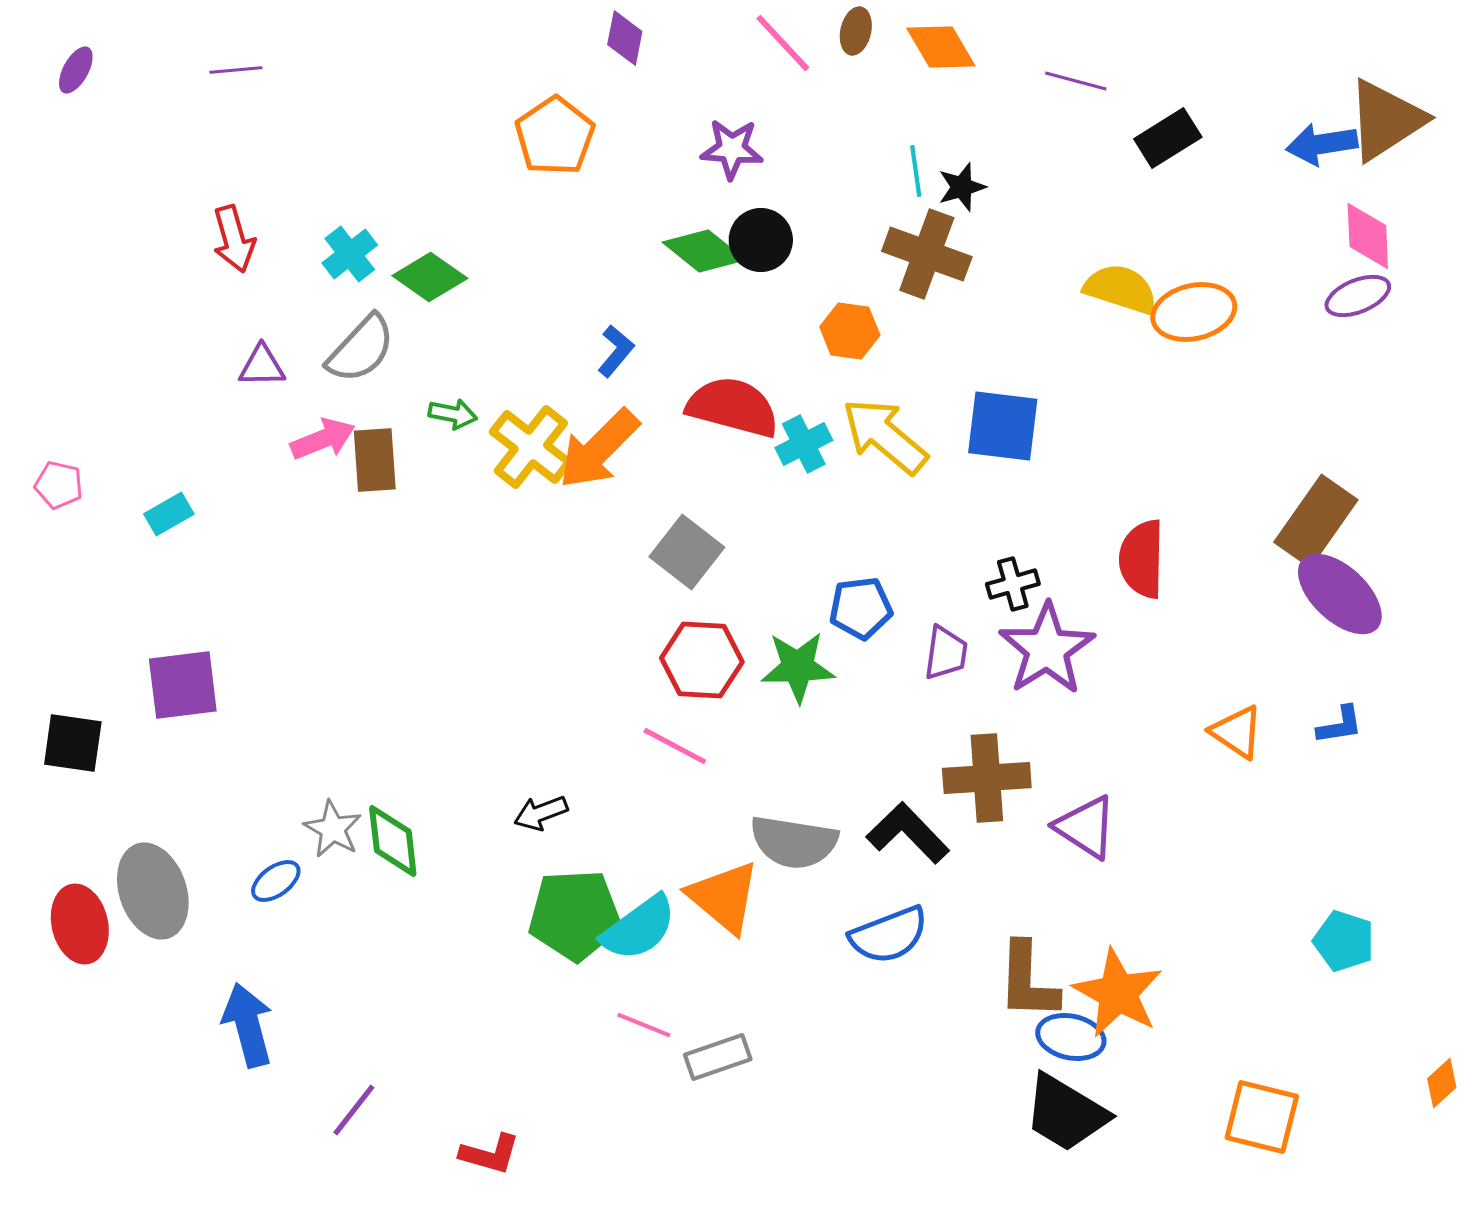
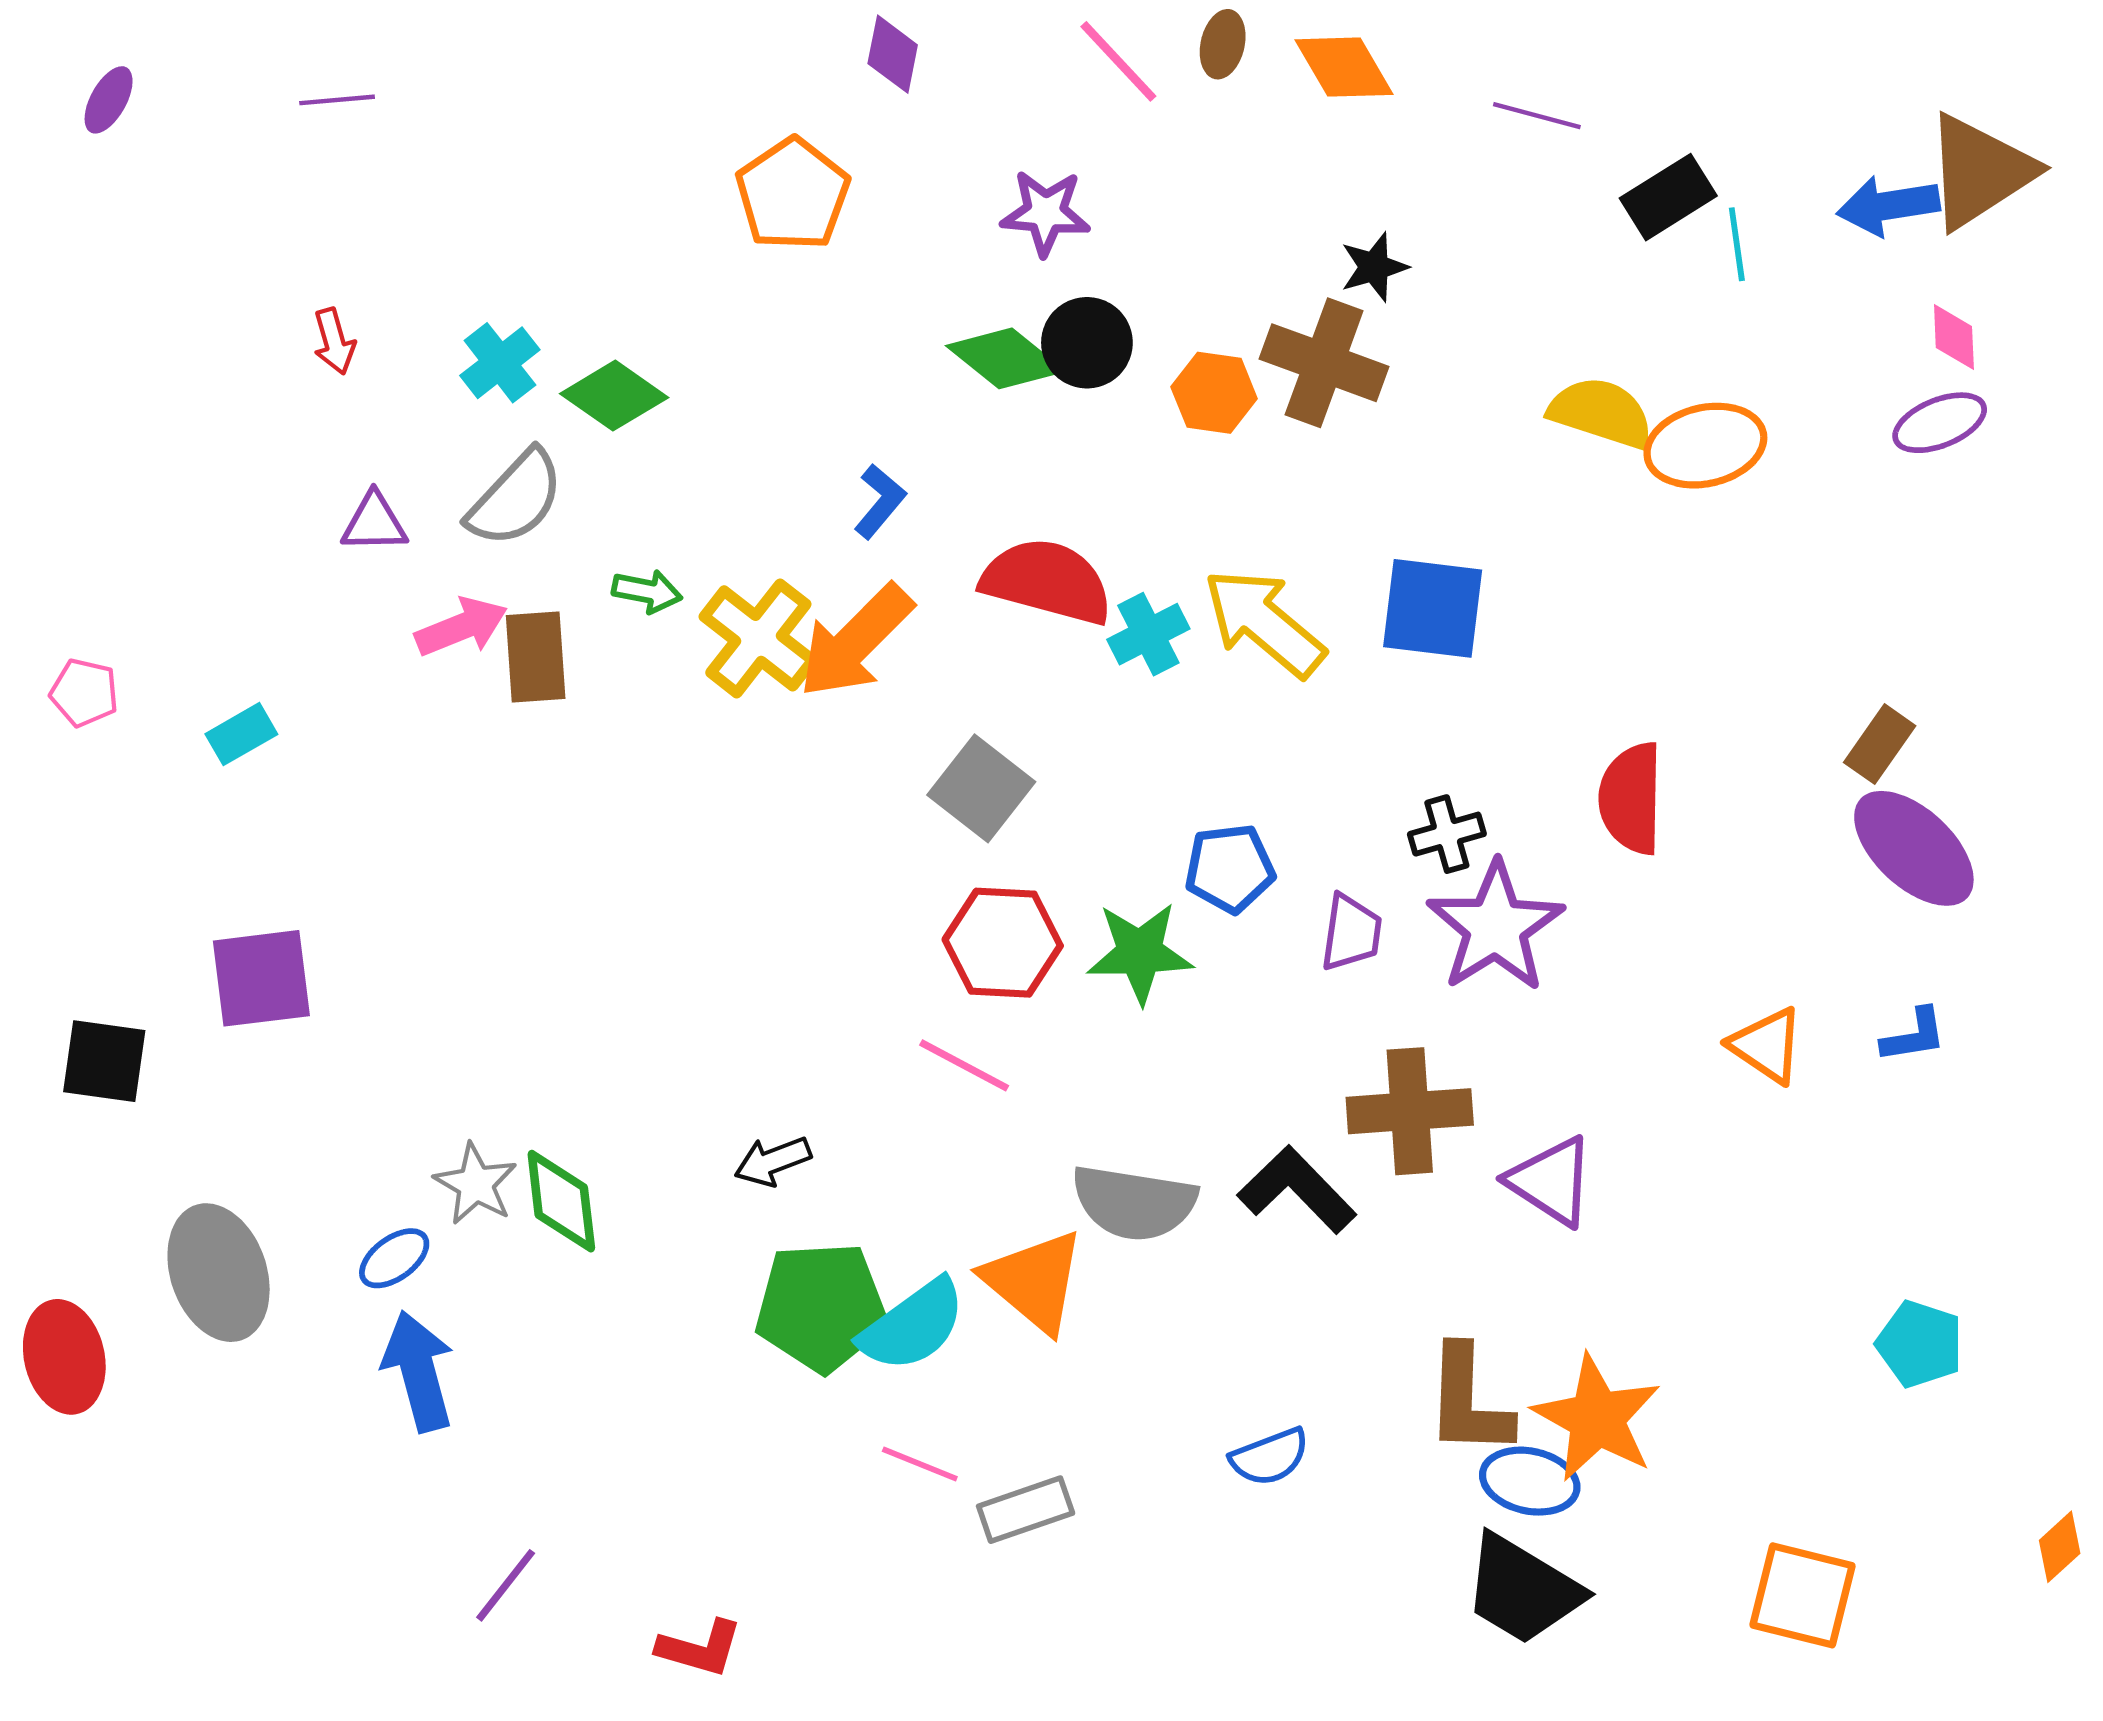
cyan line: (916, 171) -> (1737, 244), moved
pink diamond: (1368, 236) -> (1954, 337), size x0.7
red arrow: (234, 239) -> (334, 341), size x0.7
orange hexagon: (850, 331) -> (1214, 393), moved
brown rectangle: (1316, 521) -> (1880, 744), size x0.6
red ellipse: (80, 924) -> (64, 1357), moved
blue semicircle: (889, 935) -> (1270, 1457), moved, size x0.7
blue arrow: (248, 1025) -> (418, 1371), moved

